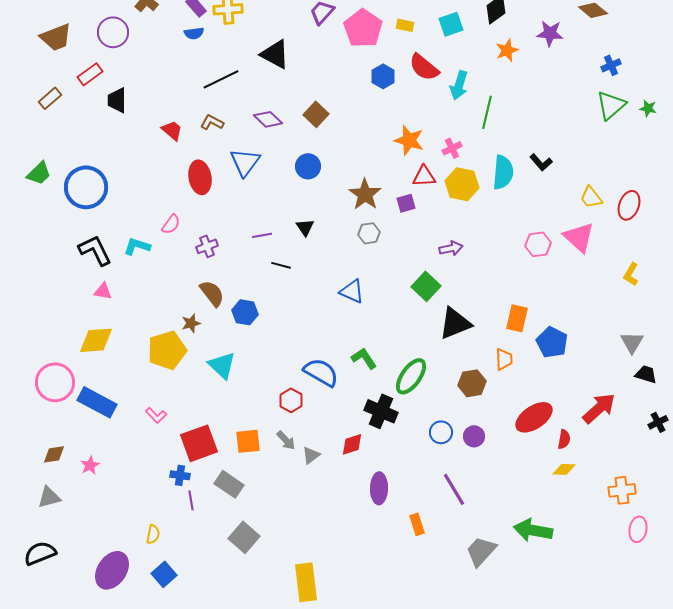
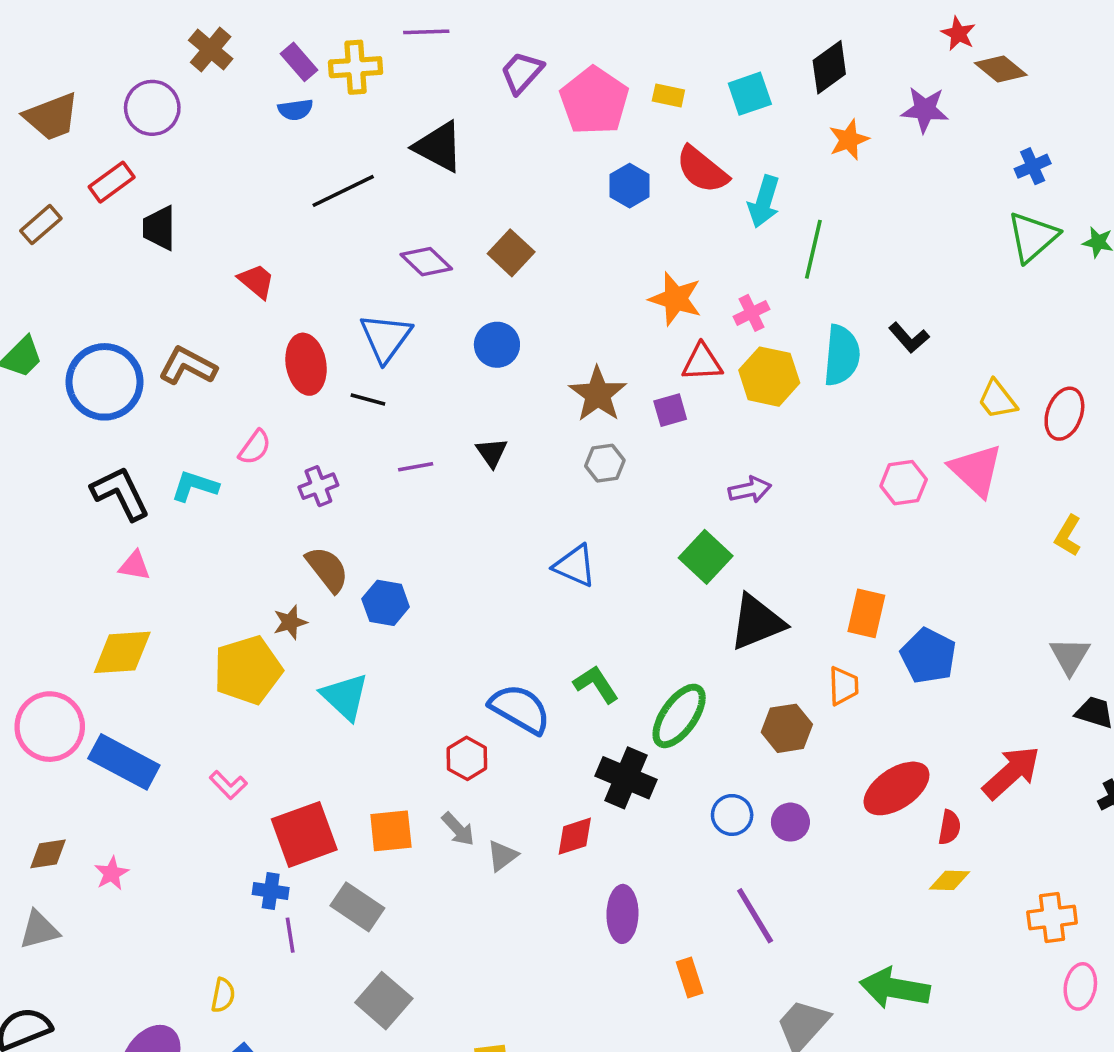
brown L-shape: (212, 122) -> (188, 366), moved, size x1.4
black line: (281, 265) -> (368, 400), moved

